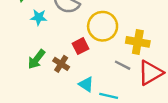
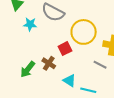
green arrow: (36, 59) -> (28, 69), moved

